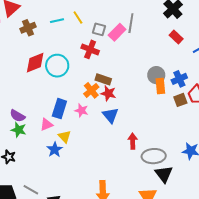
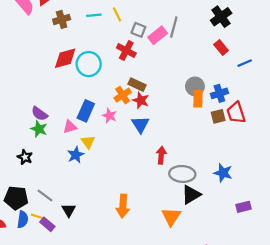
black triangle: (164, 174) -> (191, 195), turned 30

